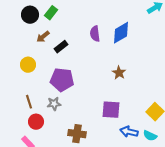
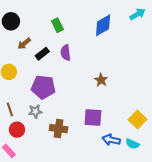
green rectangle: (51, 13) -> (57, 25), moved, turned -64
blue diamond: (121, 33) -> (103, 25), moved
purple semicircle: (95, 34) -> (66, 53), moved
brown cross: (77, 134) -> (58, 129), moved

